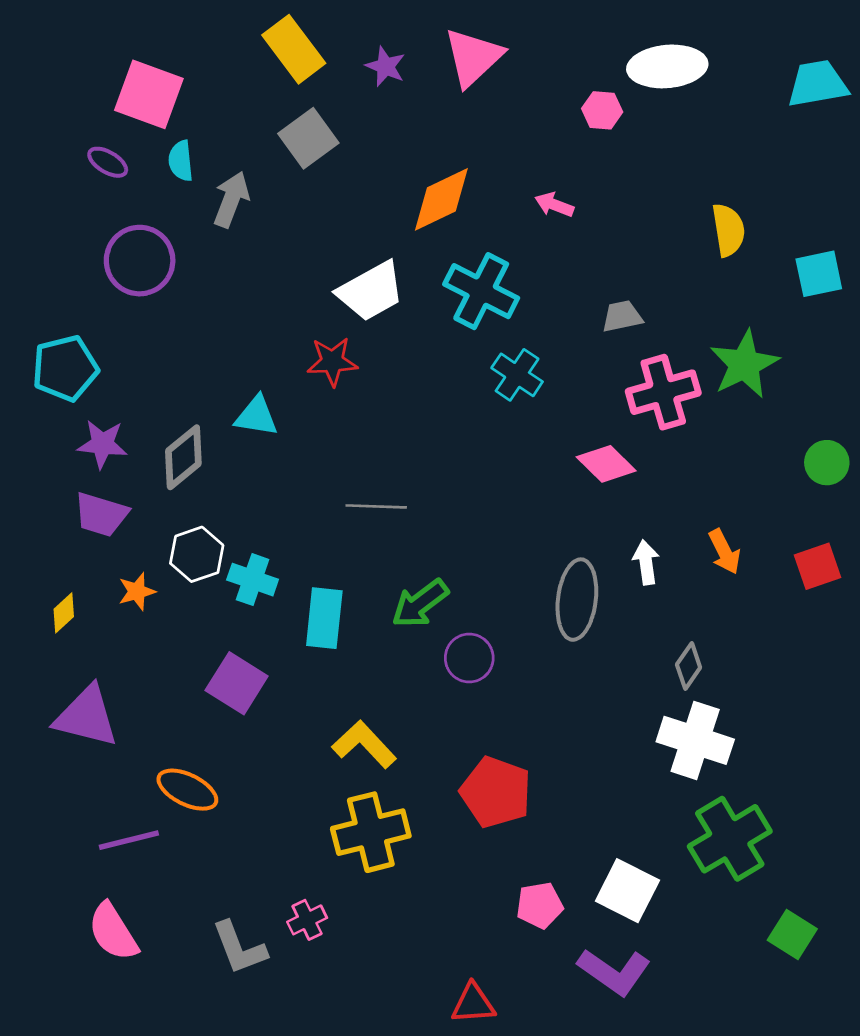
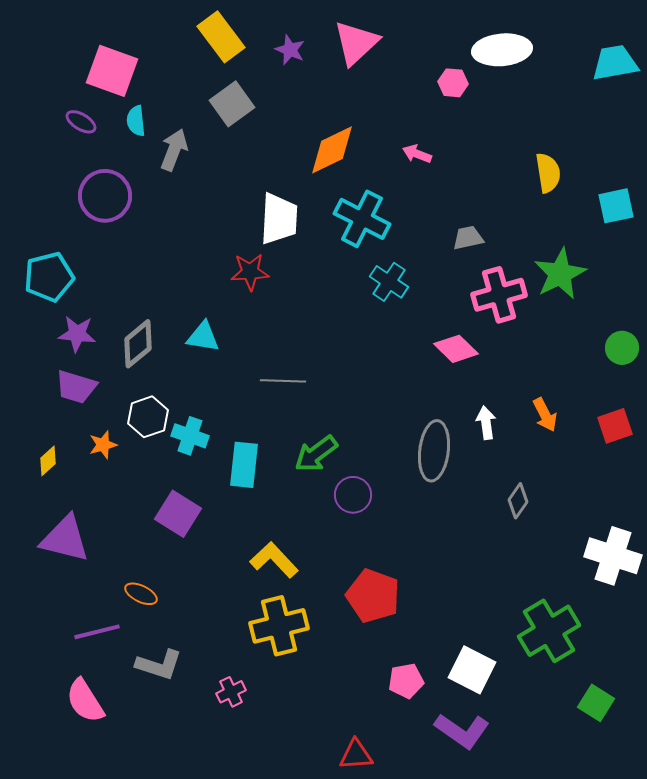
white trapezoid: (371, 291) -> (279, 219), turned -58
cyan triangle: (257, 416) -> (203, 337), moved
white cross: (695, 740) -> (613, 556), moved
orange ellipse: (187, 790) -> (141, 594), size x0.7
gray L-shape: (239, 948) -> (159, 665), moved, turned -51

